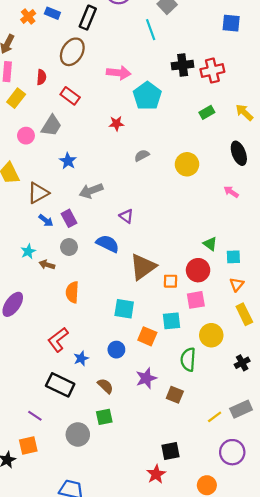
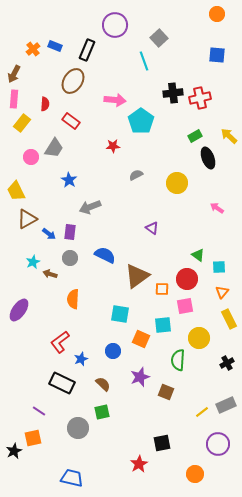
black ellipse: (239, 153) -> (208, 158), moved
brown triangle: (38, 193) -> (27, 219), moved
purple triangle: (126, 216) -> (152, 228), moved
purple rectangle: (69, 218) -> (70, 232), turned 35
red star: (156, 474) -> (139, 464), moved

